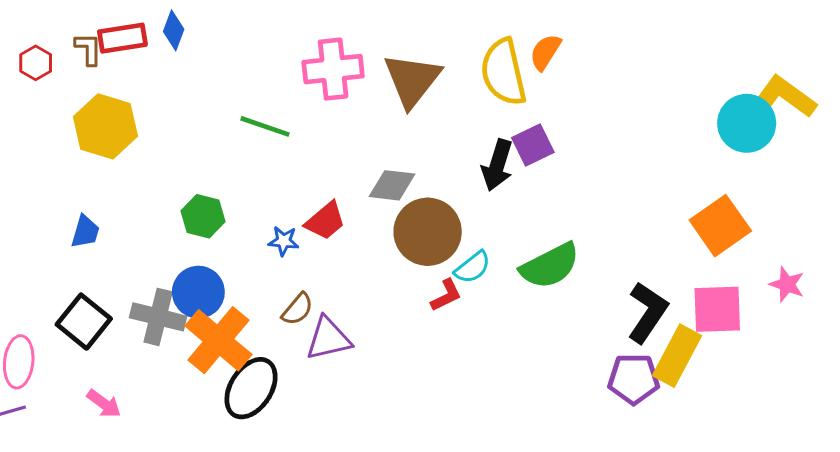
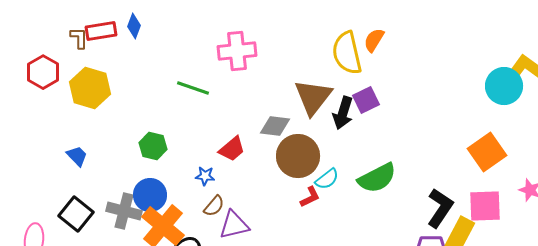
red hexagon: (36, 63) -> (43, 72), moved, size x1.5
brown triangle: (412, 80) -> (313, 97), moved
blue trapezoid: (85, 232) -> (77, 156), turned -60
blue star: (284, 241) -> (205, 176), moved

